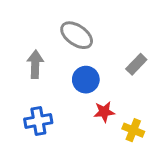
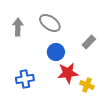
gray arrow: (35, 64) -> (18, 27), moved
red star: (104, 112) -> (68, 73), size x1.5

